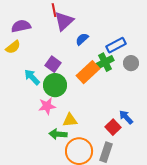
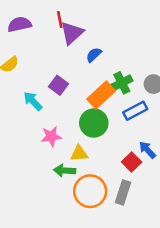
purple semicircle: (21, 26) -> (19, 24), moved
blue rectangle: (116, 45) -> (135, 111), moved
green circle: (55, 85) -> (94, 123), moved

